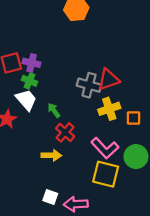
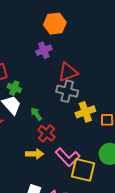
purple cross: (32, 63) -> (44, 50), moved, turned -35
red triangle: (109, 79) -> (68, 72), moved
pink L-shape: (105, 148) -> (68, 157), moved

